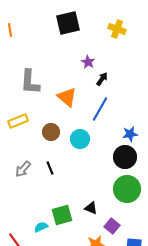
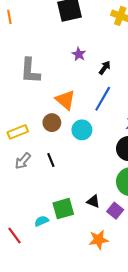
purple star: (88, 62) -> (79, 54), moved
orange triangle: (67, 97) -> (65, 100), moved
yellow rectangle: (18, 121) -> (18, 132), moved
purple square: (112, 226) -> (115, 211), moved

